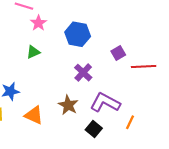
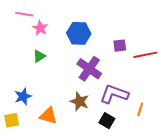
purple square: (118, 53) -> (120, 46), turned 32
purple cross: (83, 73) -> (89, 69), size x1.4

